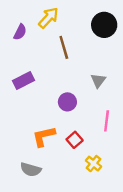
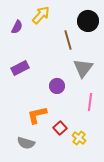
brown line: (64, 47) -> (68, 40), moved
gray triangle: (98, 81) -> (83, 68), size x1.5
red square: (75, 140) -> (60, 128), moved

